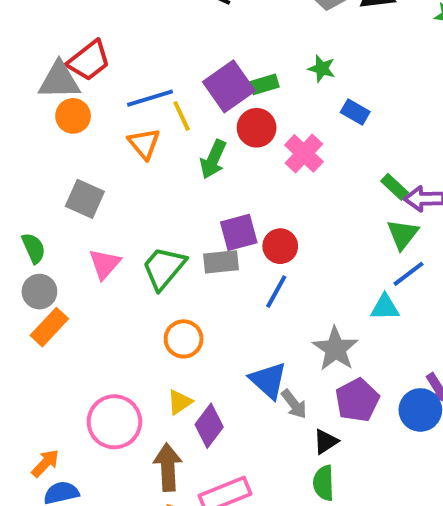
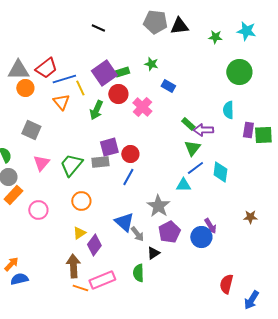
red trapezoid: (89, 61) -> (46, 68), moved
pink circle: (114, 422) -> (38, 210), moved, size x0.7
green semicircle: (324, 483) -> (138, 273), moved

